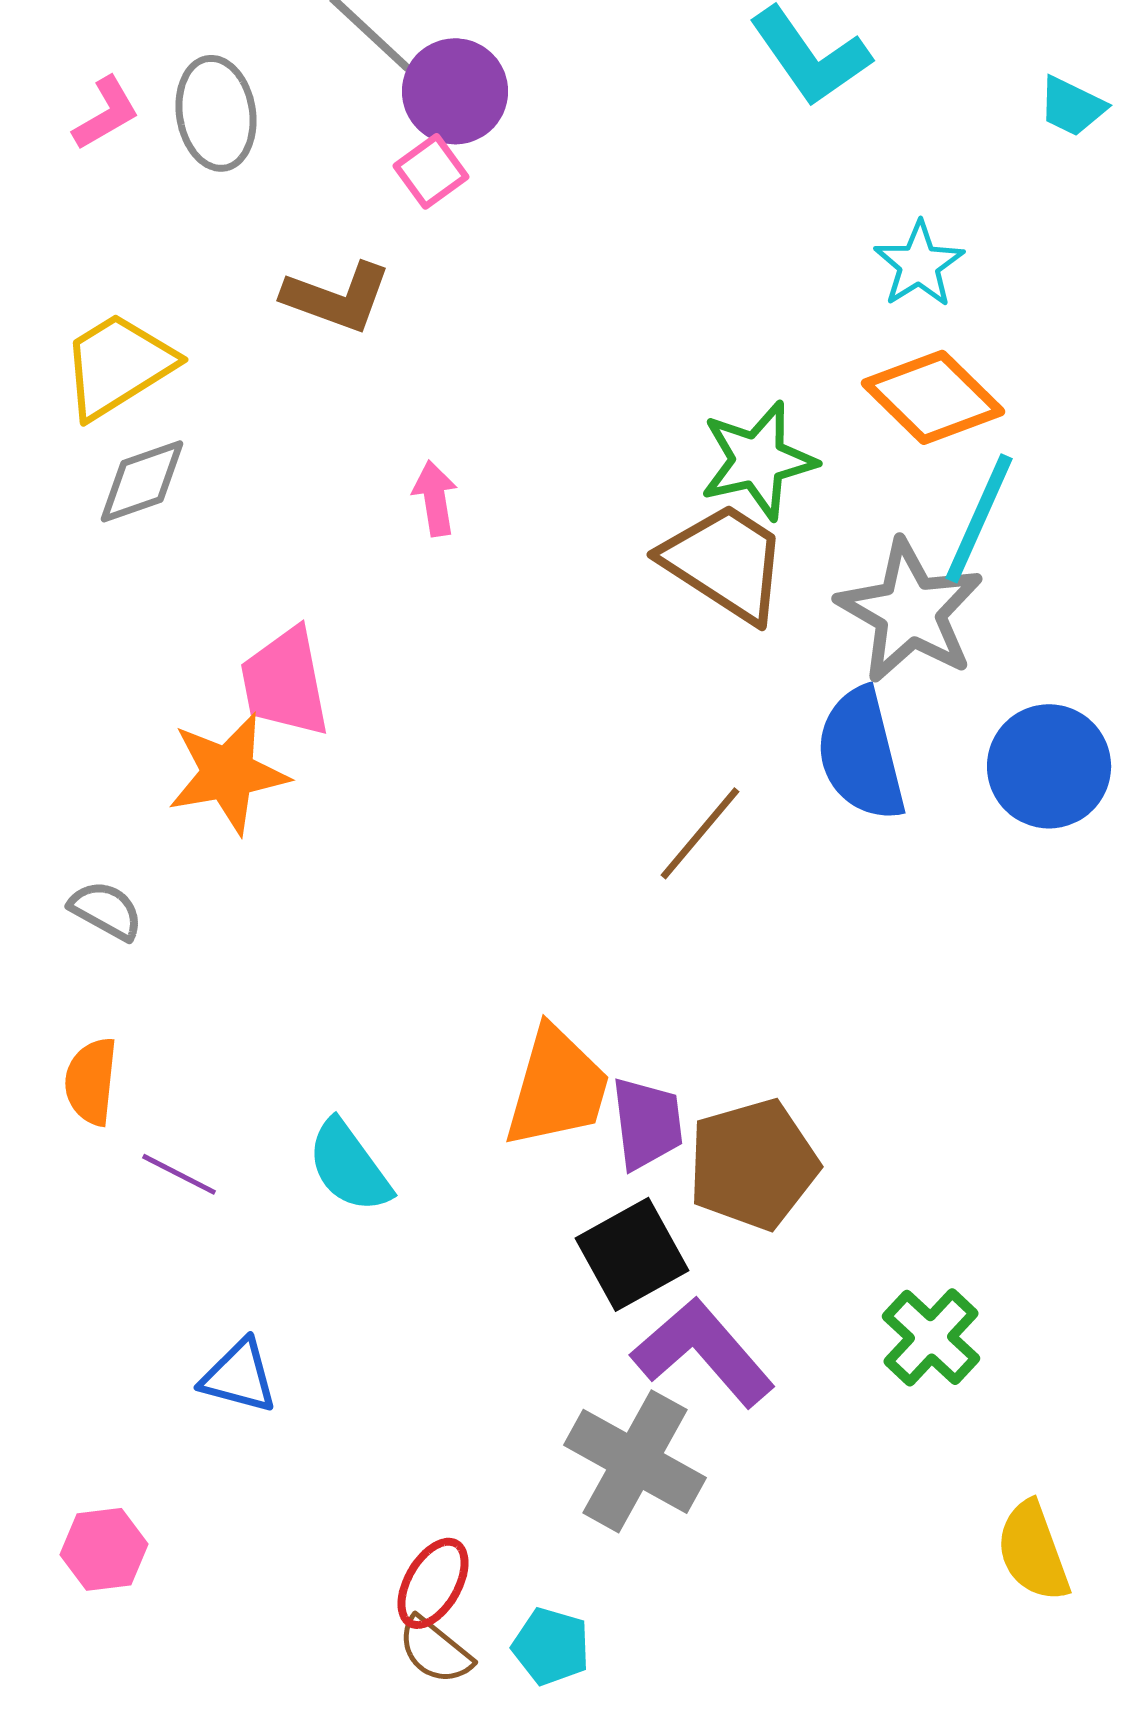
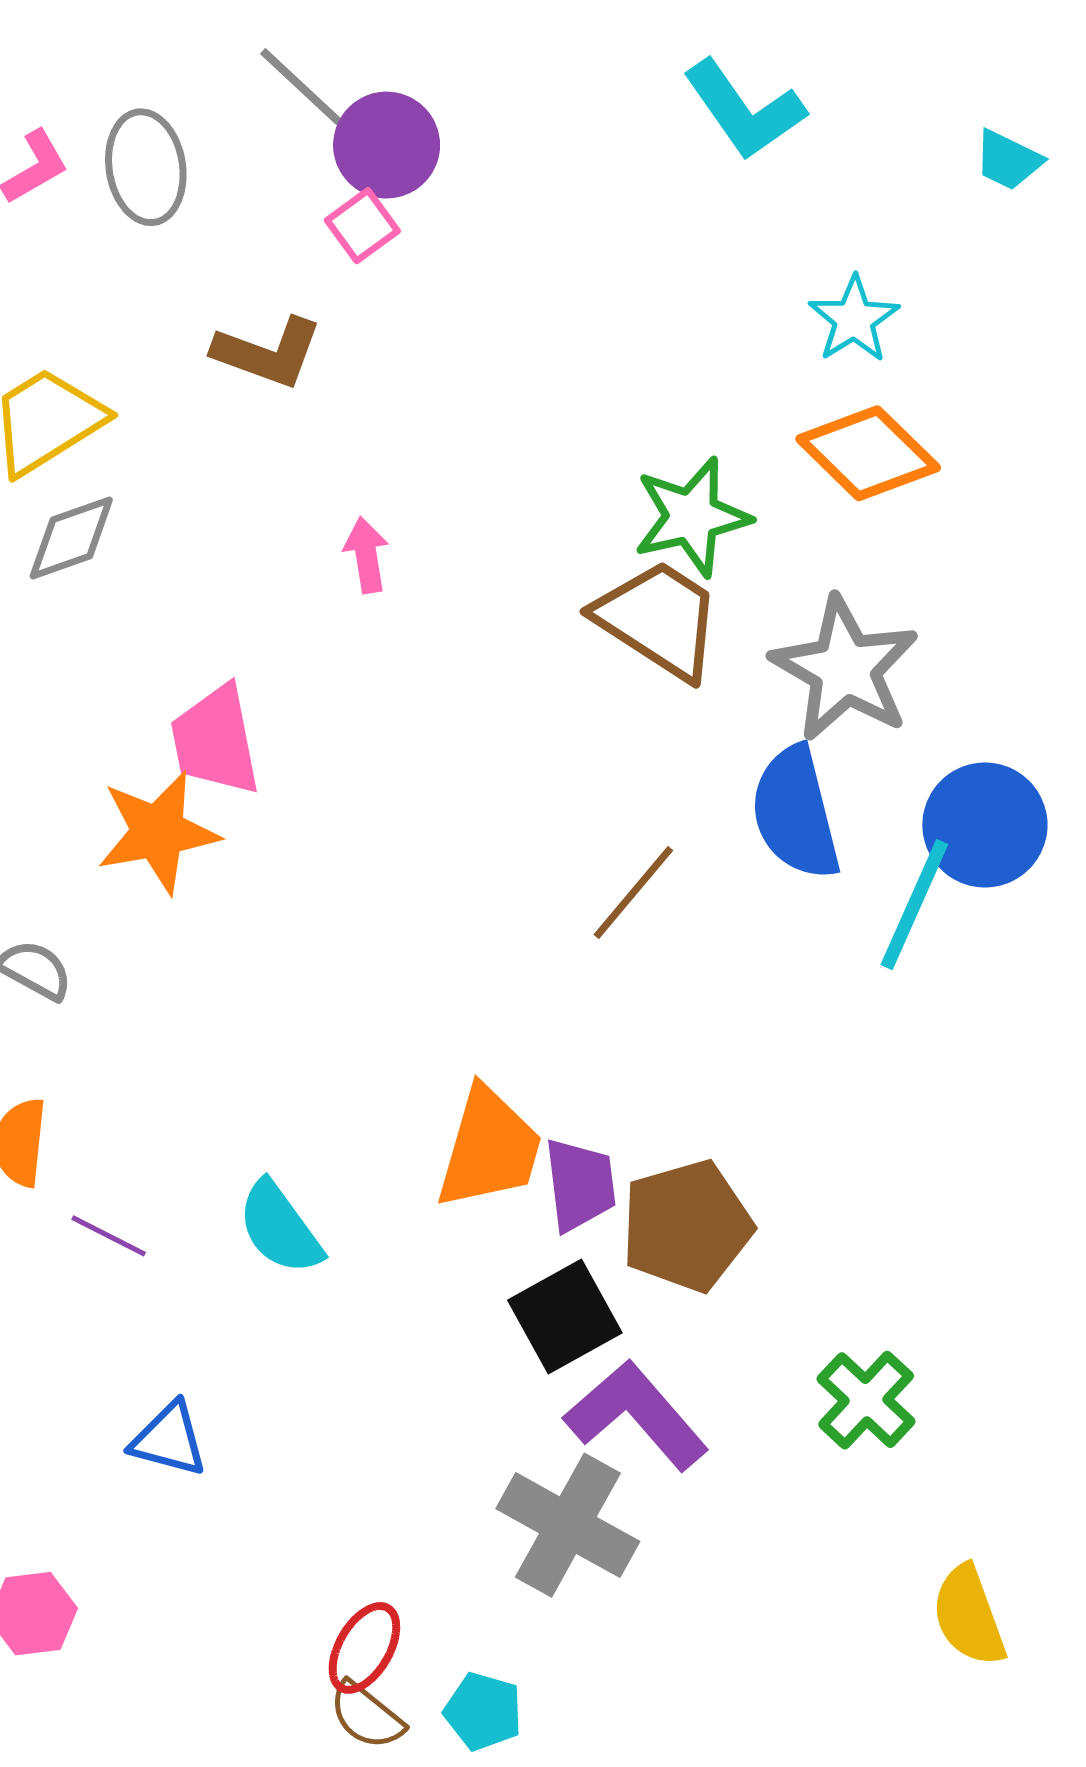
cyan line: (979, 518) -> (914, 905), moved

